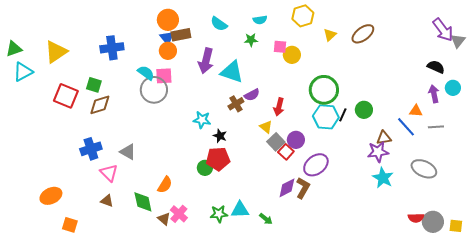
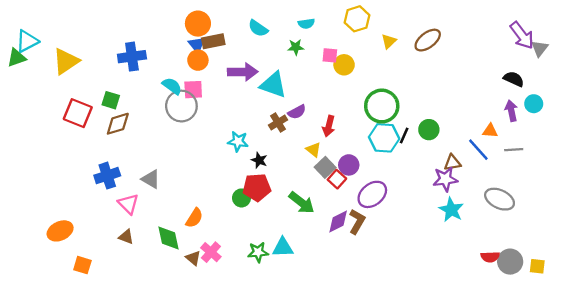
purple arrow: (206, 61) -> (243, 72), turned -105
cyan triangle: (23, 72) -> (27, 41), moved
green arrow: (266, 219) -> (302, 203), moved, size x1.6

